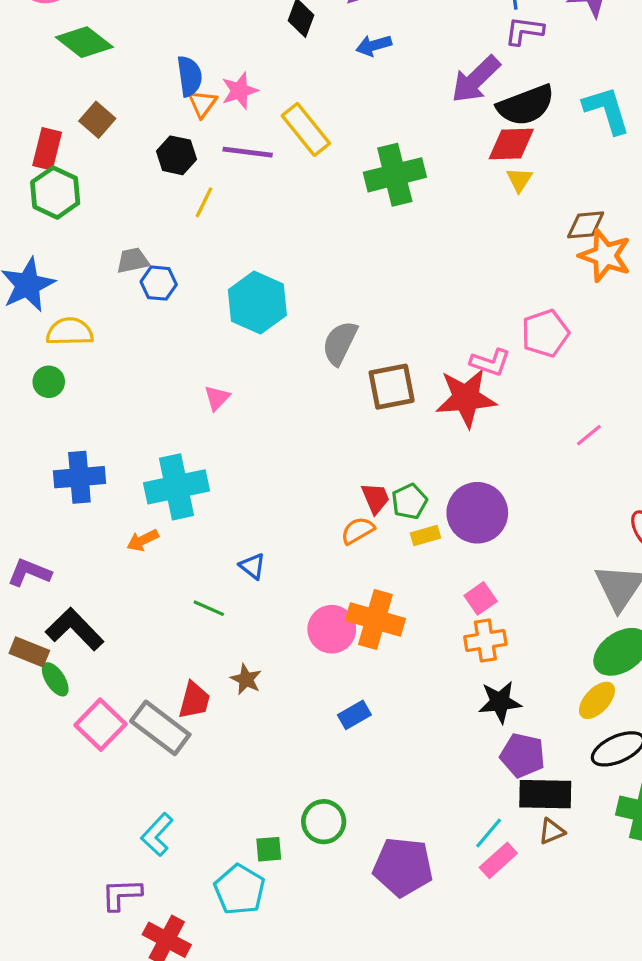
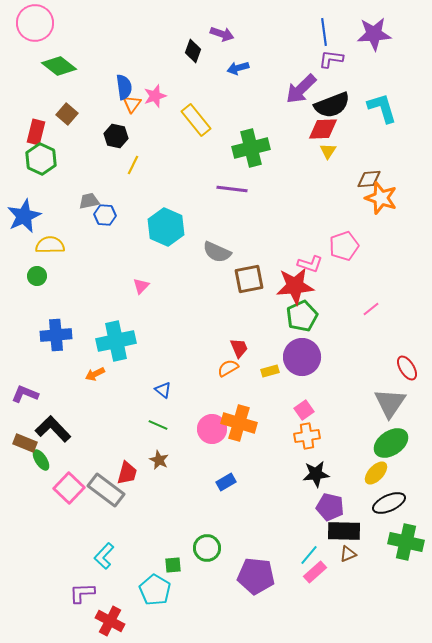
purple line: (248, 152) -> (232, 189), moved
gray semicircle: (340, 343) -> (217, 252), turned -92
green pentagon: (409, 501) -> (302, 316), moved, size x1.4
green line: (209, 608) -> (158, 425), moved

